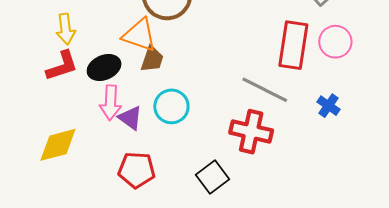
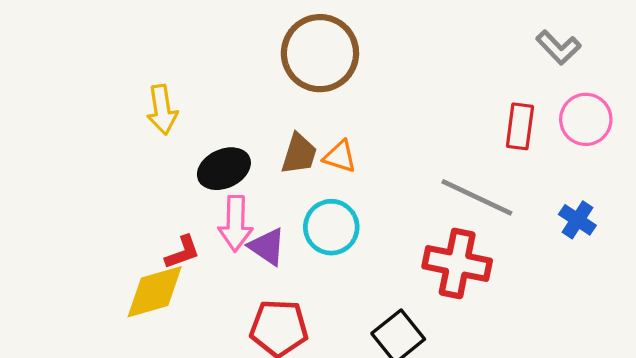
orange triangle: (139, 35) -> (340, 156), moved, size x0.6
red rectangle: (293, 45) -> (520, 126), size x0.6
red L-shape: (62, 66) -> (182, 252), moved, size x0.7

